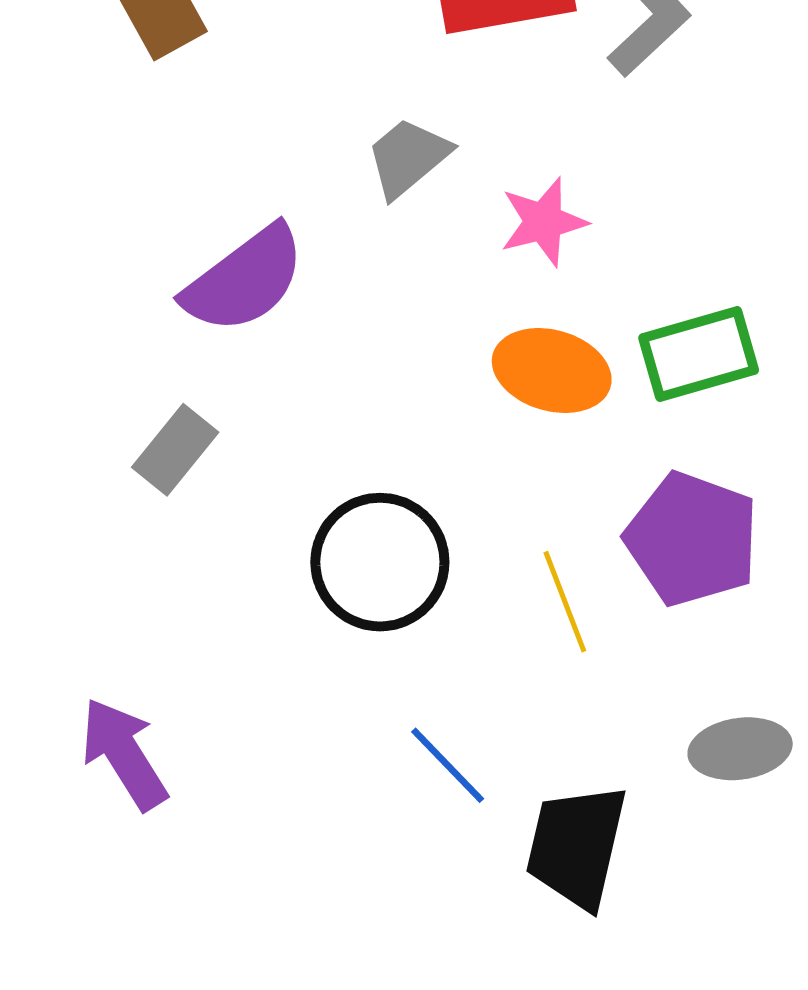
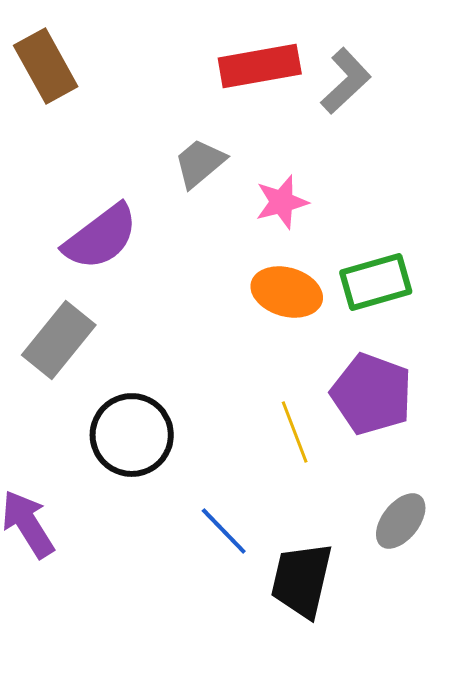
gray rectangle: (175, 450) -> (59, 340), size x1.4
black circle: (380, 562) -> (132, 435), moved
gray ellipse: (740, 749) -> (401, 521), turned -44

